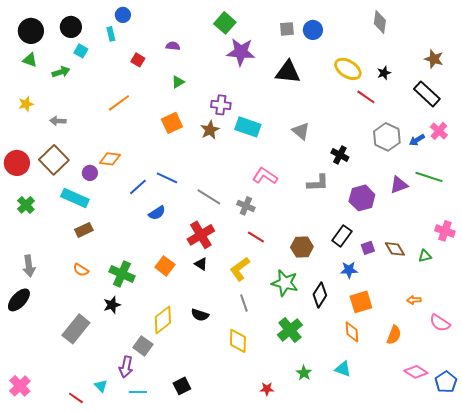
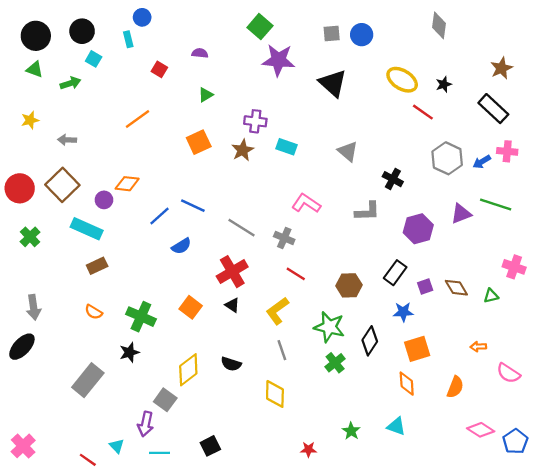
brown star: (434, 59) -> (501, 68), turned 30
black triangle: (288, 72) -> (333, 83), turned 36
cyan rectangle: (248, 127) -> (287, 147), size x0.7
pink cross: (439, 131) -> (507, 151), turned -36
green cross: (290, 330) -> (335, 363), moved, size x0.7

